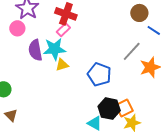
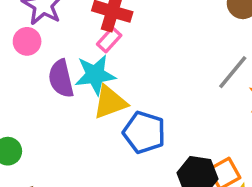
yellow triangle: (62, 65) -> (110, 102), size x1.5
blue pentagon: (99, 74) -> (144, 132), moved

